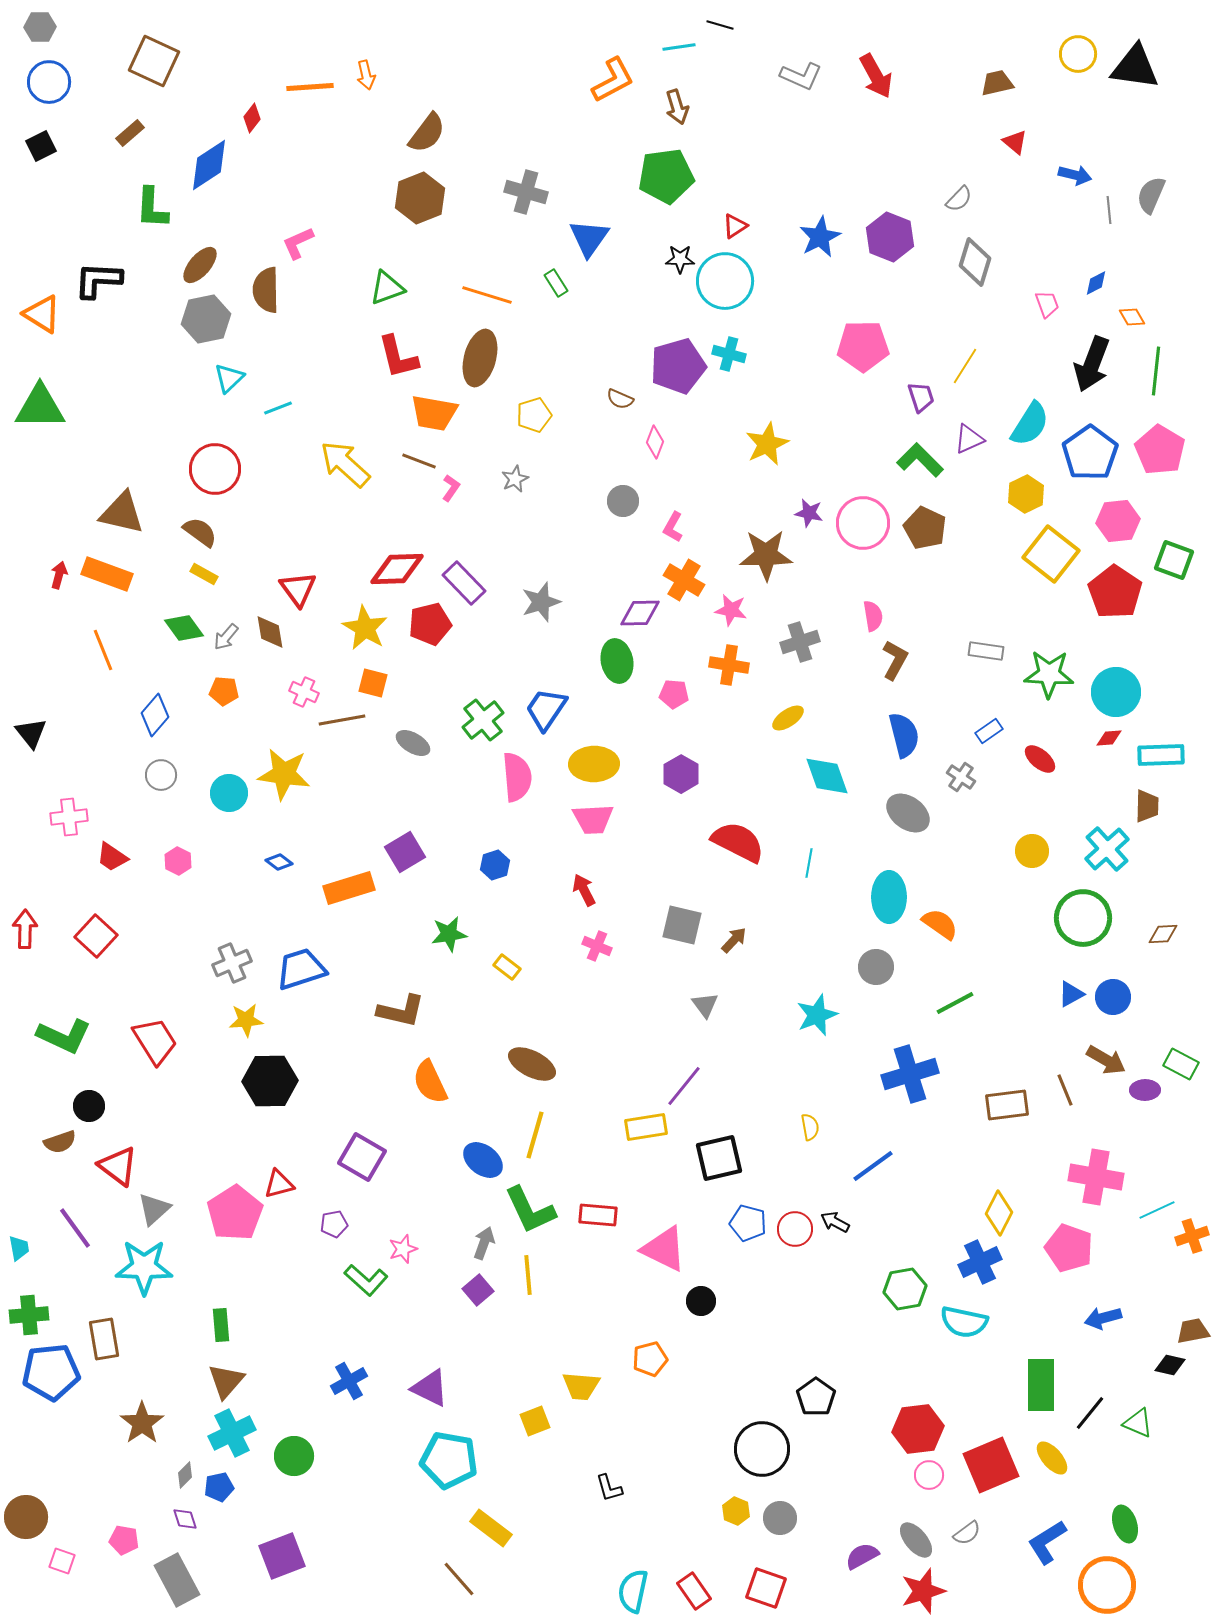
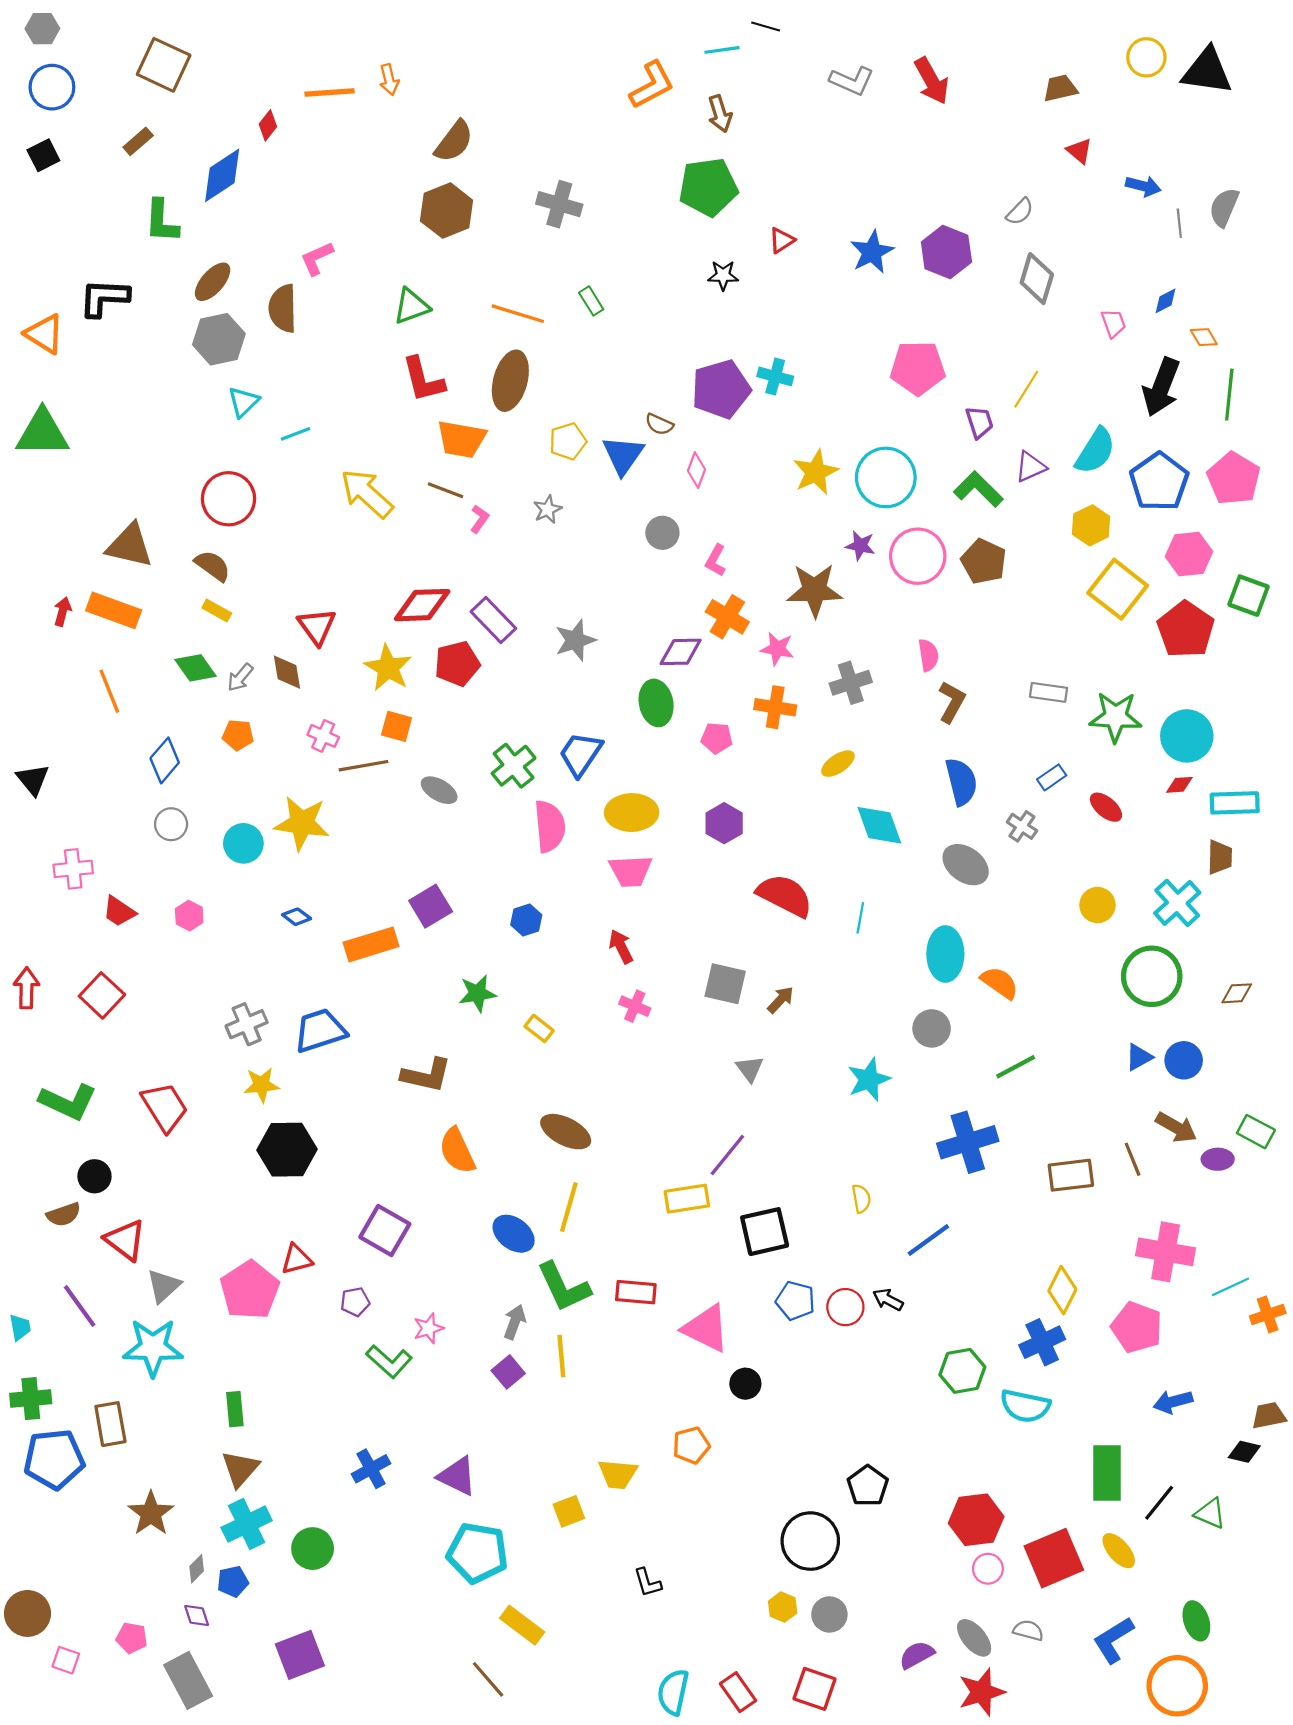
blue triangle: (589, 238) -> (623, 455), moved
cyan circle: (725, 281) -> (886, 477), moved
gray semicircle: (967, 1533) -> (1028, 1630), turned -128

